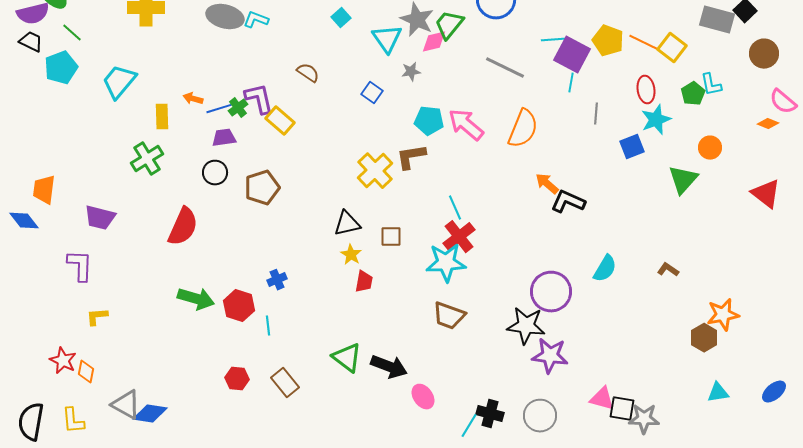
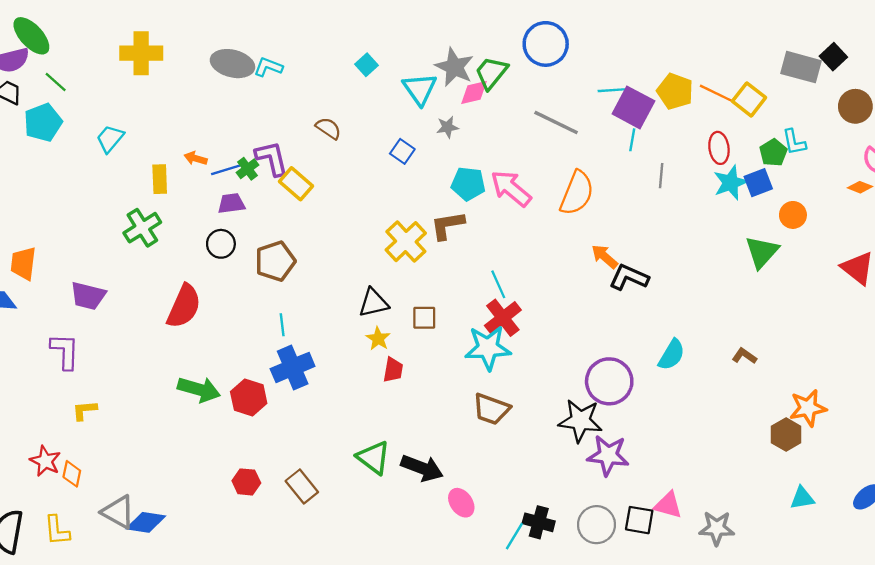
cyan trapezoid: (119, 82) -> (110, 139), size x0.7
blue square: (632, 147) -> (758, 183), moved
blue cross: (277, 280) -> (293, 367), size x1.8
cyan line: (268, 326) -> (282, 325), moved
black square: (622, 409) -> (639, 520), moved

